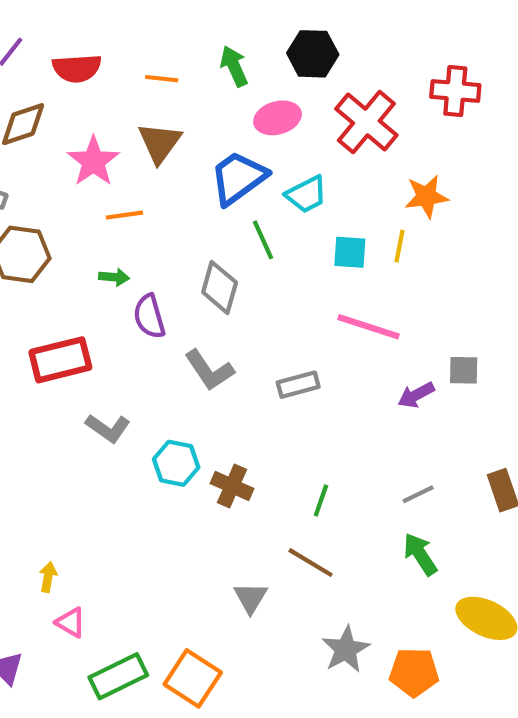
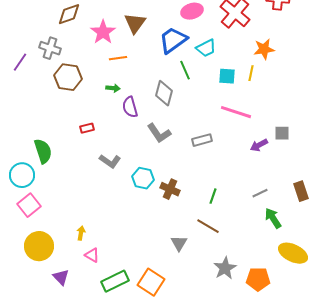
red rectangle: (60, 360) -> (87, 128), size x0.5
green arrow: (420, 554) -> (273, 218), moved

